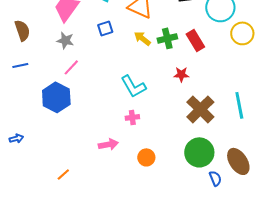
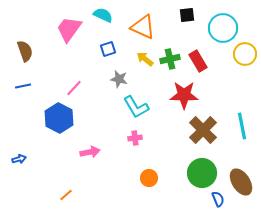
gray star: (65, 40) -> (119, 79), moved
red star: (181, 74) -> (184, 95), size x1.8
pink arrow: (108, 144) -> (90, 152), moved

